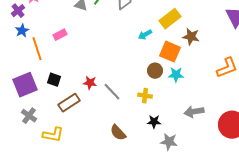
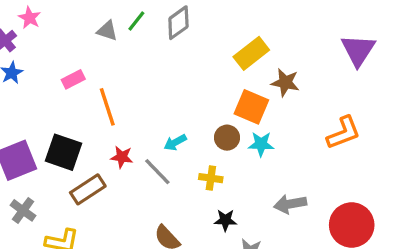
cyan arrow: (145, 35) -> (175, 142), moved
orange line: (37, 49) -> (107, 107), moved
black square: (54, 80) -> (64, 152), size x1.6

